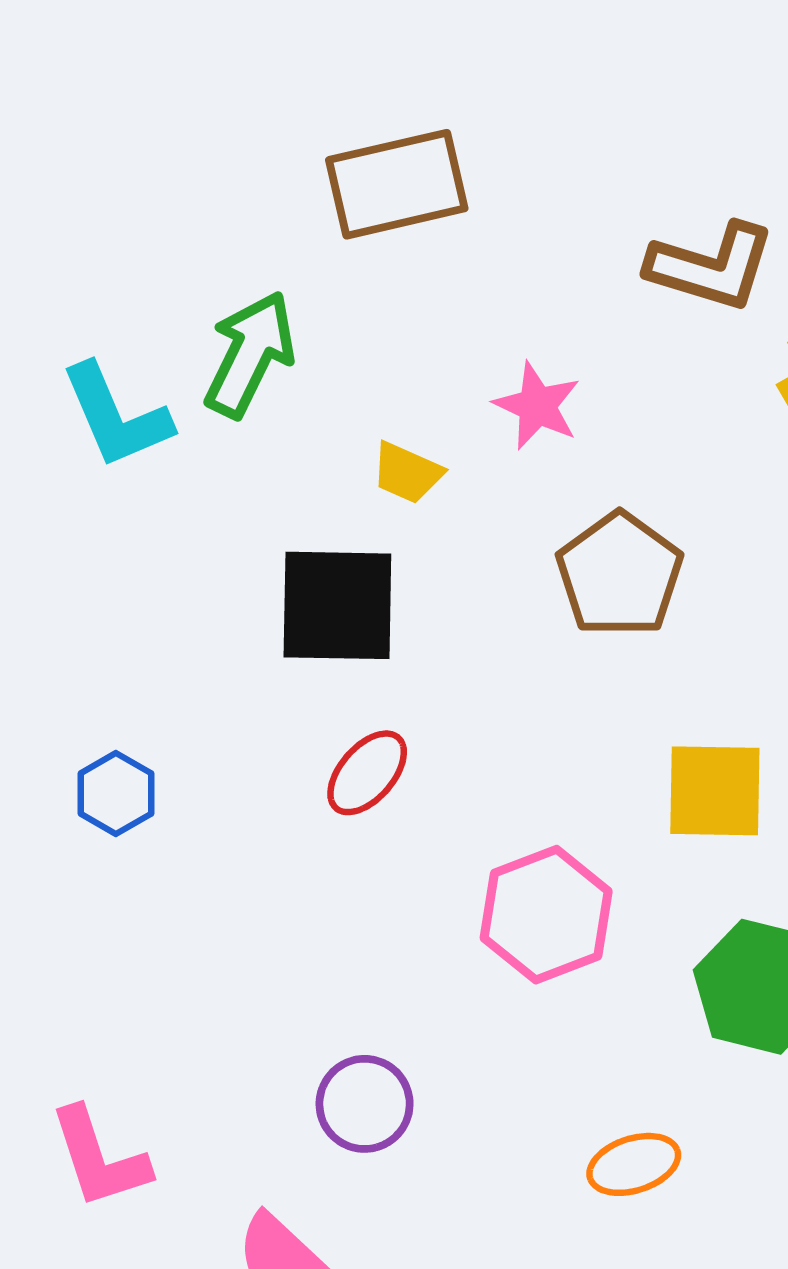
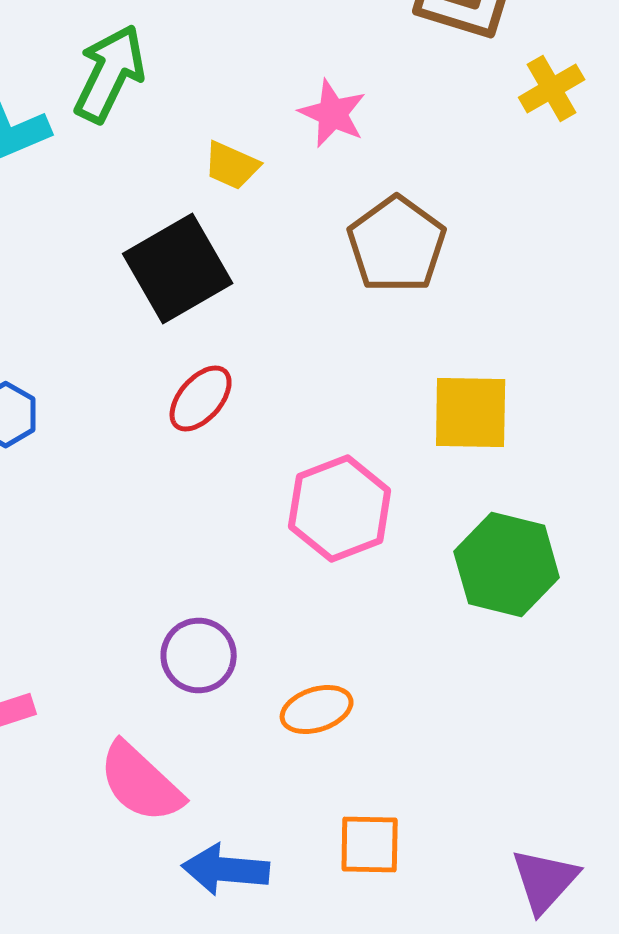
black square: (337, 605) -> (178, 268), turned -31
orange ellipse: (634, 1164) -> (317, 710), moved

